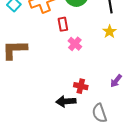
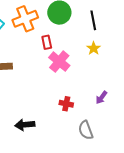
pink cross: (75, 44) -> (59, 62), size x1.5
black arrow: (66, 101) -> (25, 125), moved

